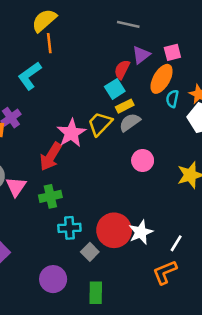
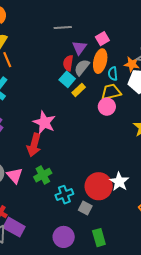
gray semicircle: (130, 122) -> (82, 67), moved
yellow trapezoid: (100, 124) -> (111, 92), moved, turned 50
pink circle: (143, 161) -> (107, 107), moved

